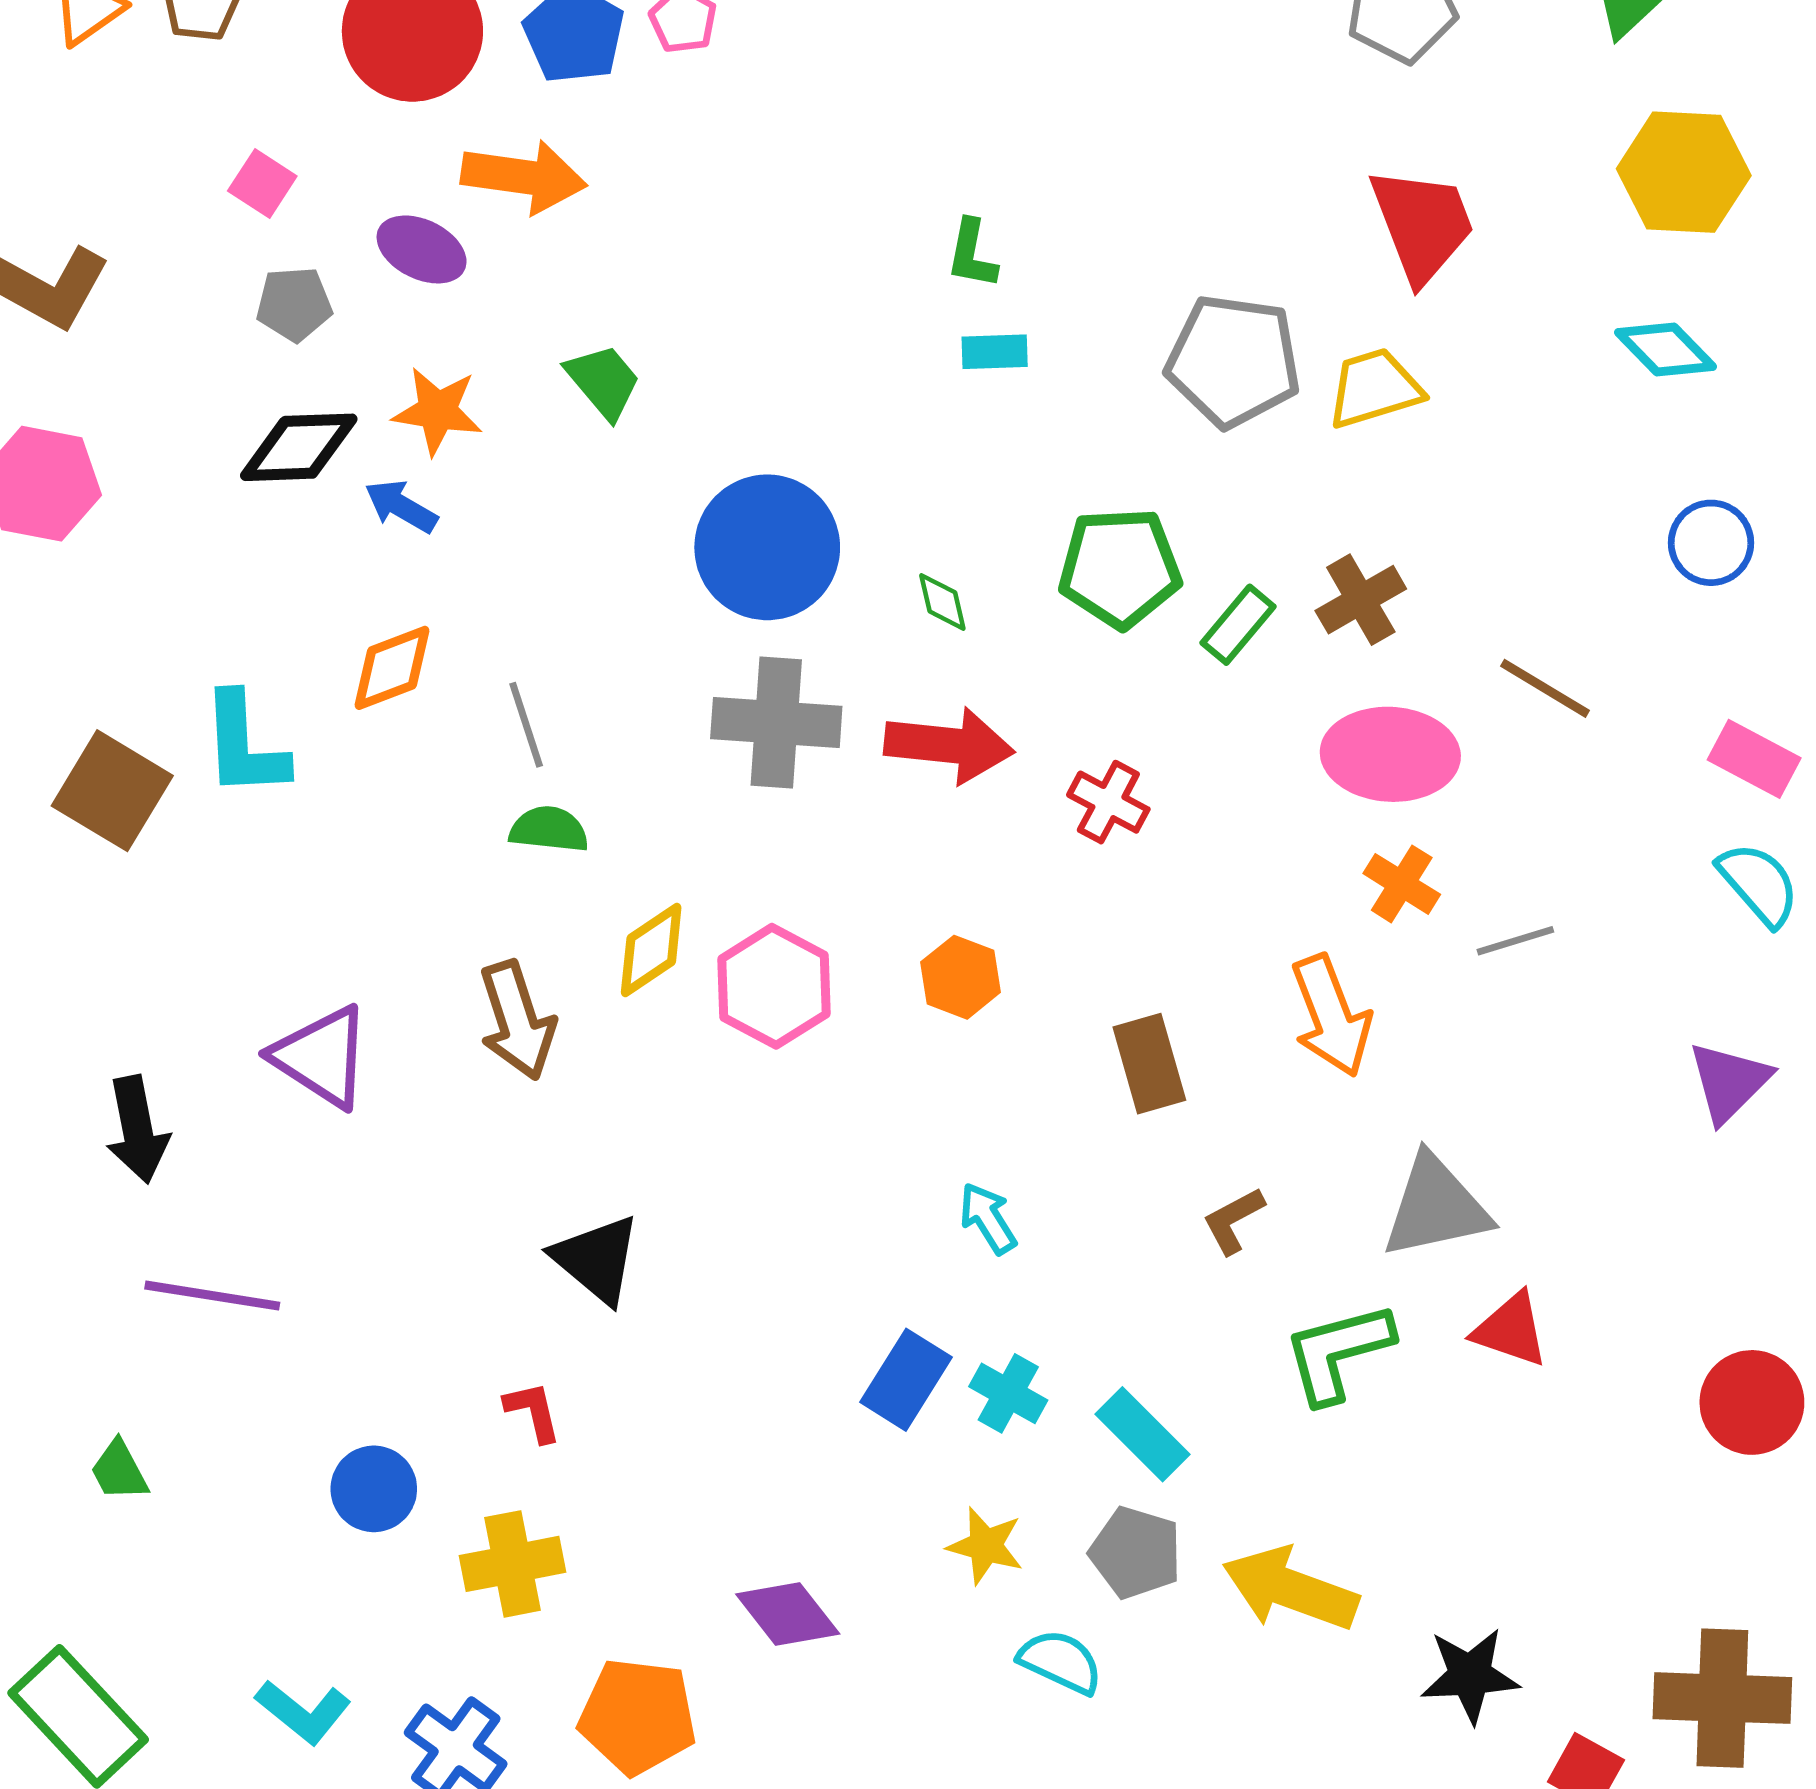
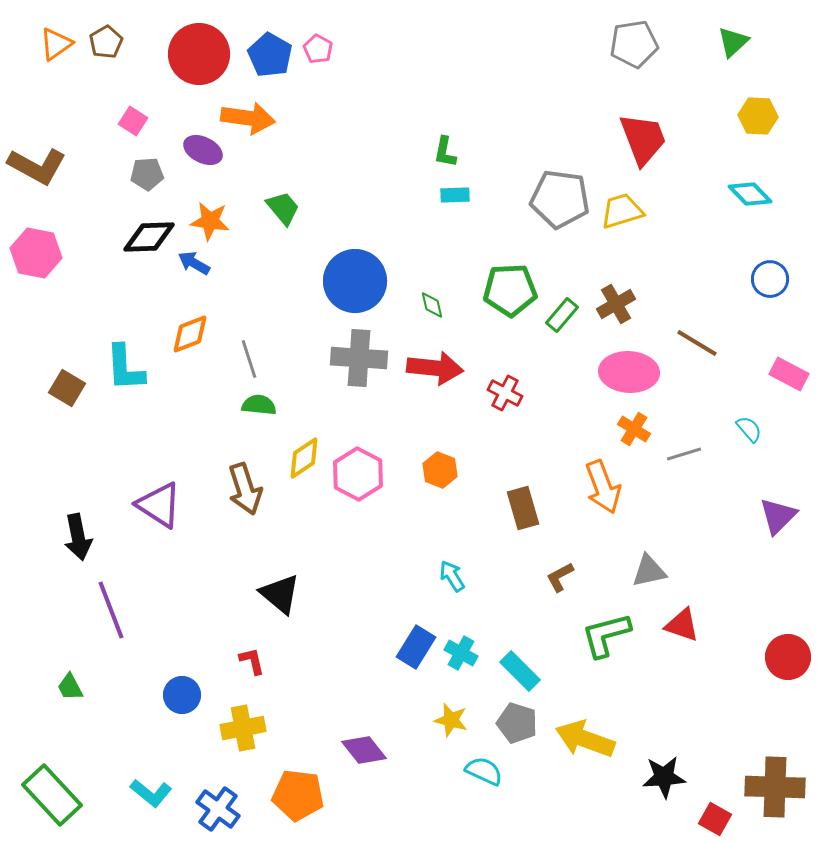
yellow hexagon: (1684, 172) -> (758, 116), size x0.7
brown square: (112, 791) -> (67, 388), size x0.7
cyan semicircle: (1759, 884) -> (749, 429), moved, size x0.7
gray triangle: (1436, 1207) -> (649, 571), size x0.7
purple line: (212, 1296) -> (111, 610), turned 60

